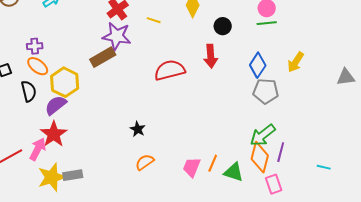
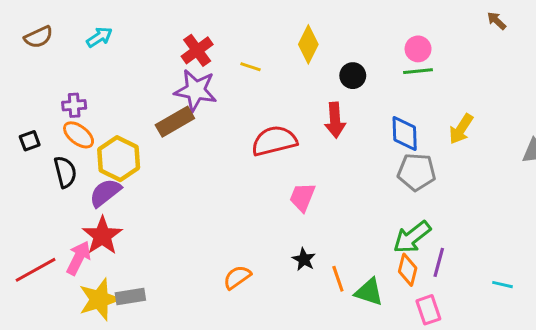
blue diamond: (258, 65) -> (405, 133), turned -35
black star: (138, 129) -> (304, 259), moved
orange diamond: (260, 157) -> (408, 270), size x0.7
orange line: (213, 163) -> (338, 279), turned -42
pink trapezoid: (192, 167) -> (302, 197), moved

